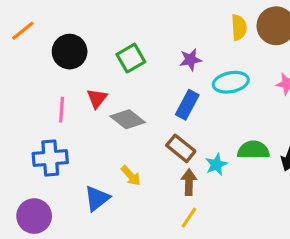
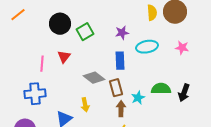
black circle: (70, 52) -> (60, 24), moved
blue rectangle: (187, 105) -> (120, 61), turned -30
gray diamond: (128, 119) -> (94, 78), moved
brown rectangle: (181, 148) -> (116, 88), turned 36
yellow arrow: (131, 176) -> (85, 105), turned 32

